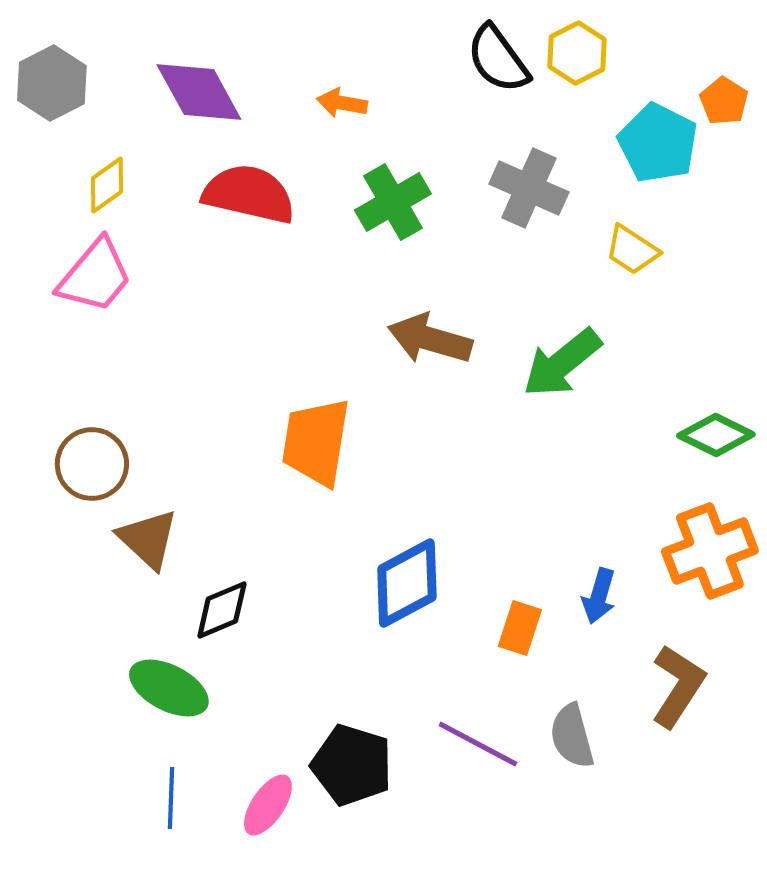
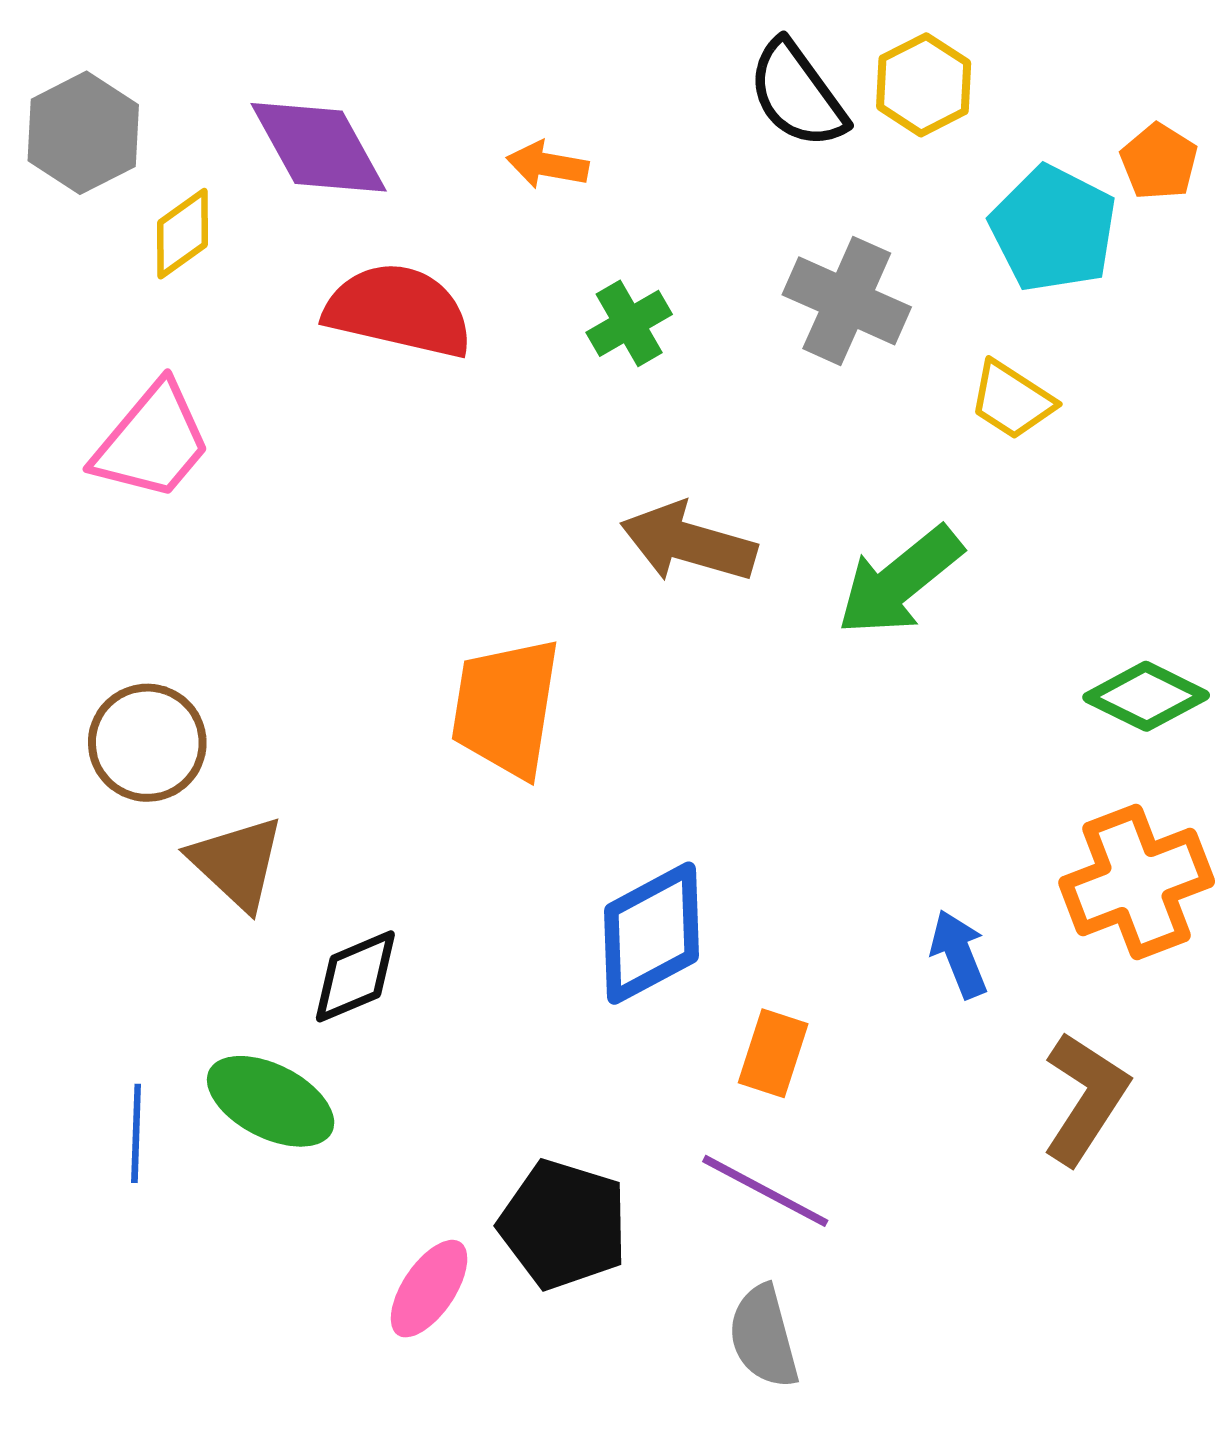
yellow diamond: (107, 185) -> (182, 234), moved
green cross: (393, 202) -> (629, 323), size x0.7
blue arrow: (599, 596) -> (959, 954), turned 142
orange rectangle: (520, 628) -> (773, 1053), moved
gray semicircle: (572, 736) -> (764, 1337), moved
blue line: (171, 798) -> (136, 1133), moved

